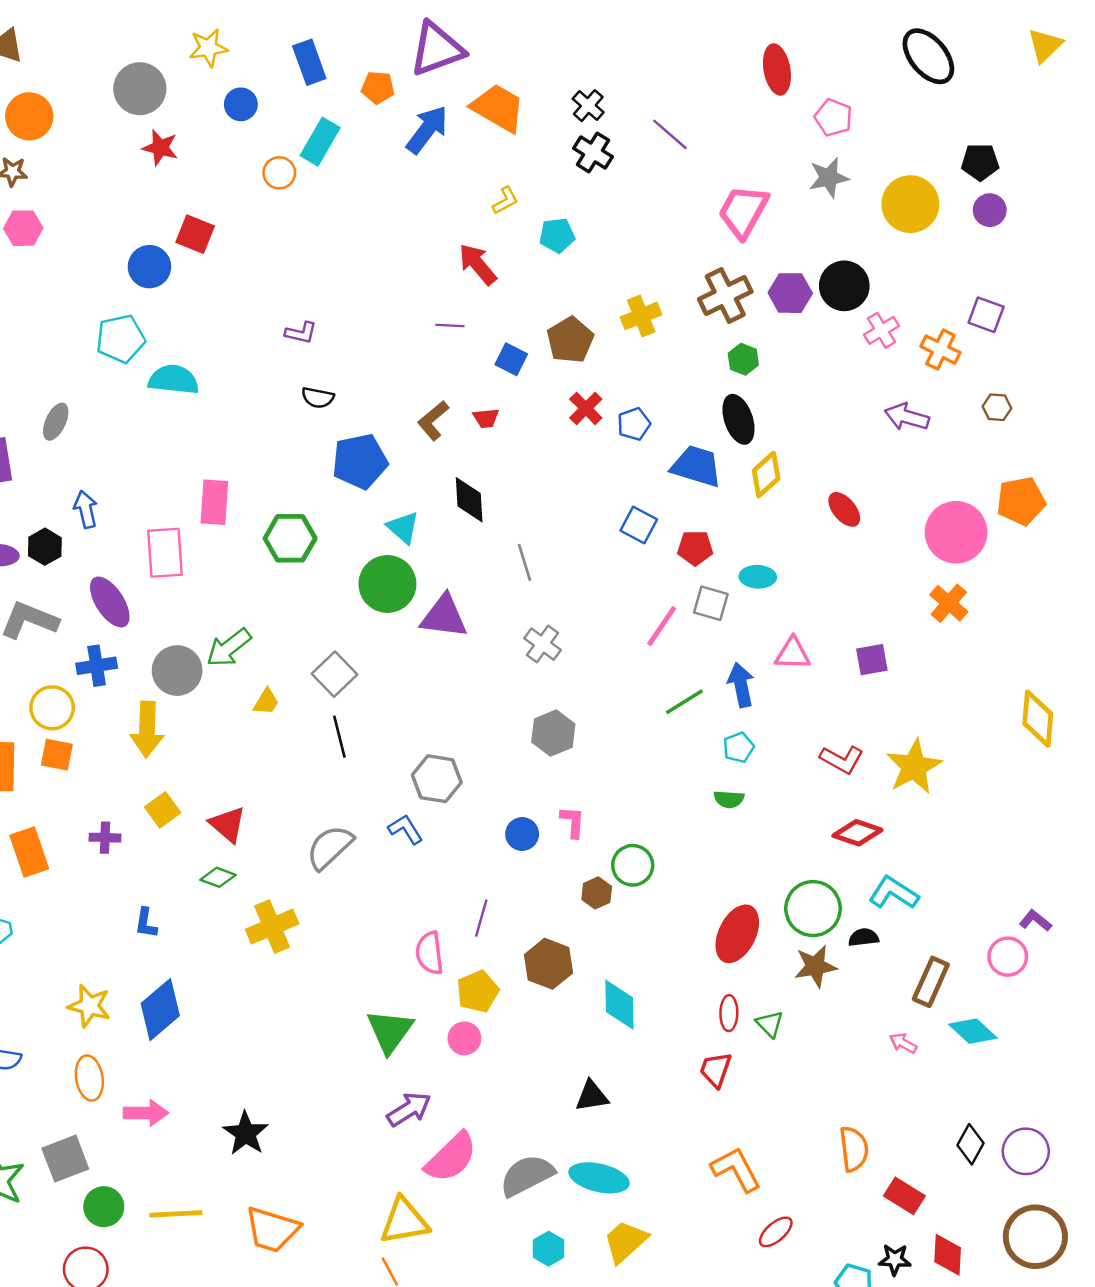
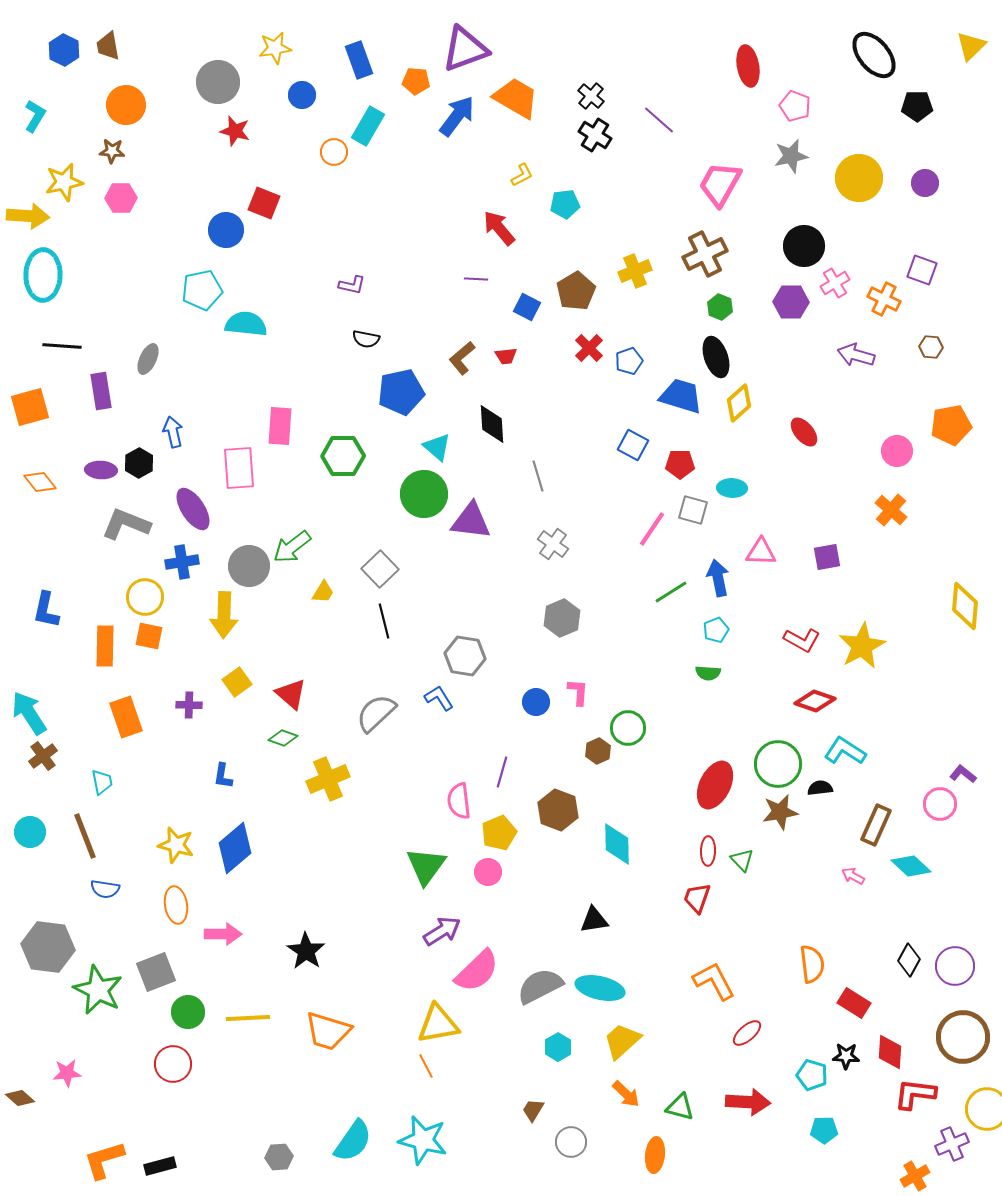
black pentagon: (980, 162) -> (917, 106), moved
purple hexagon: (790, 293) -> (791, 302), moved
pink circle: (956, 532) -> (897, 451), size x0.6

